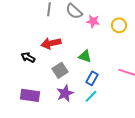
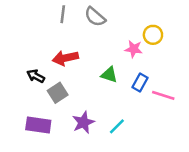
pink star: (93, 21) -> (134, 49), moved
gray square: (60, 70) -> (58, 93), moved
blue rectangle: (92, 78) -> (140, 82), moved

